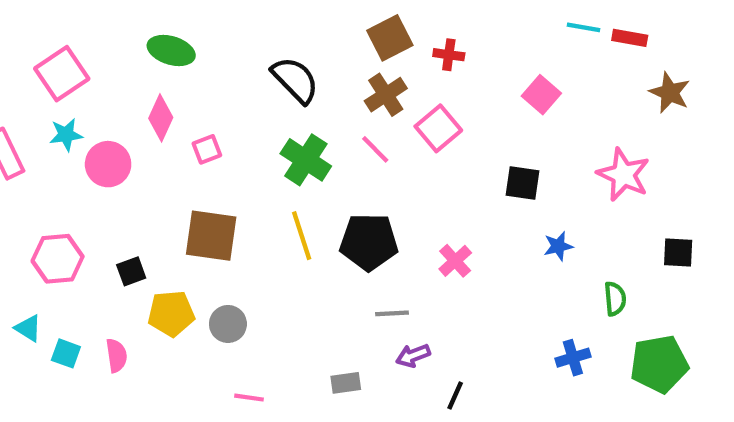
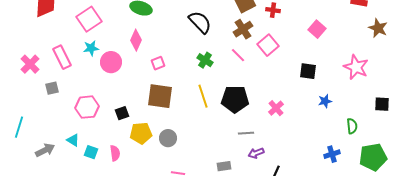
pink square: (207, 149) -> (158, 63), moved
green cross: (306, 160) -> (205, 60), size x0.7

